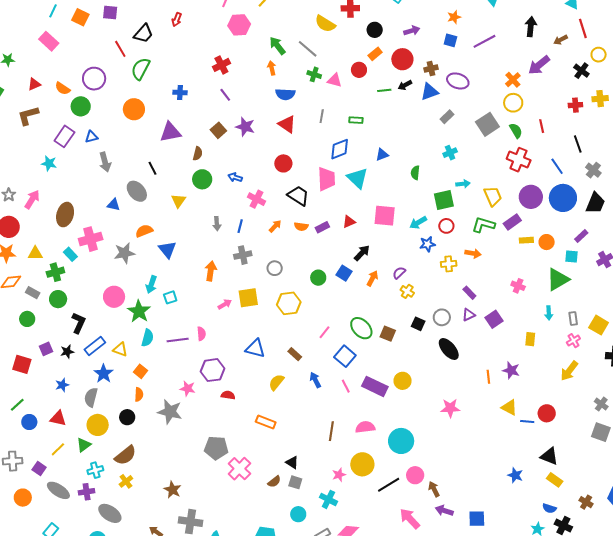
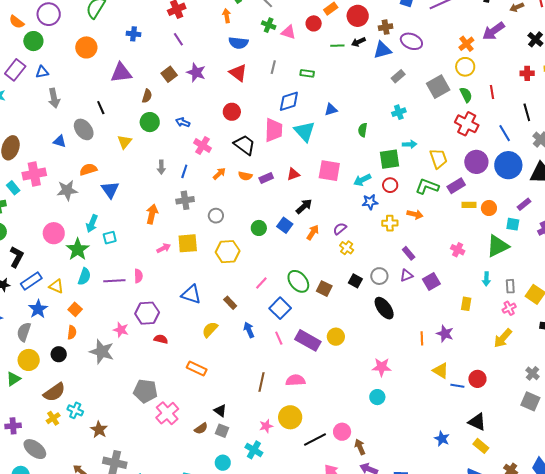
cyan circle: (401, 441) -> (377, 397), moved, size x0.6
cyan cross: (95, 470) -> (75, 410), moved, turned 35

